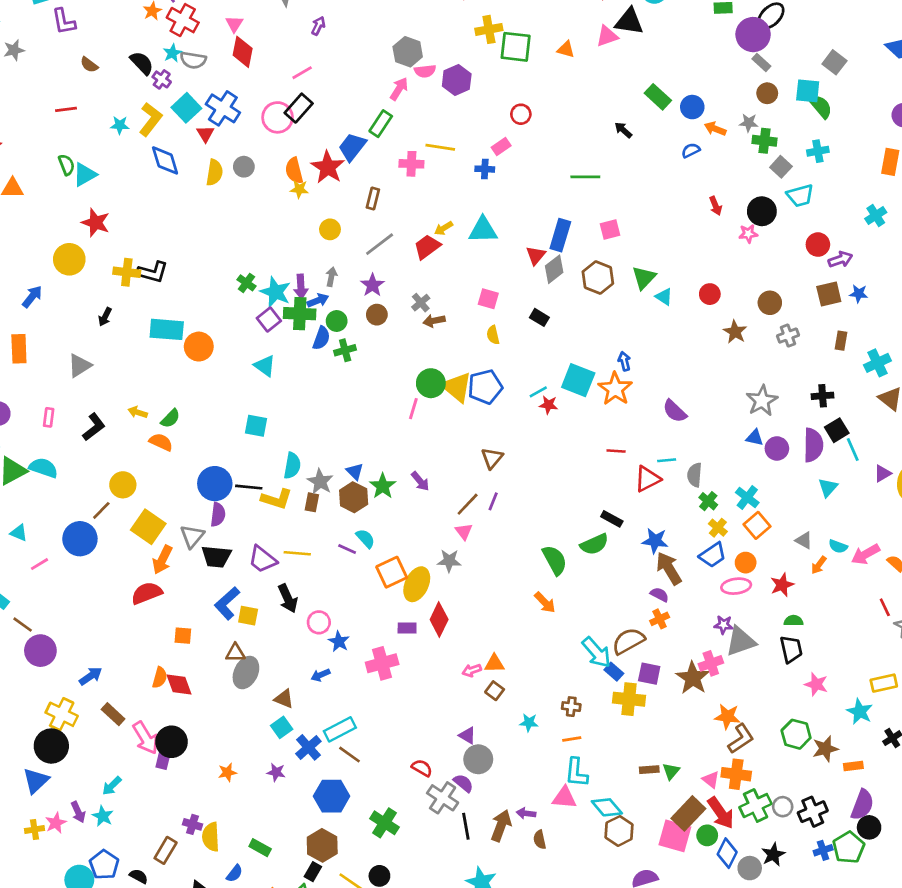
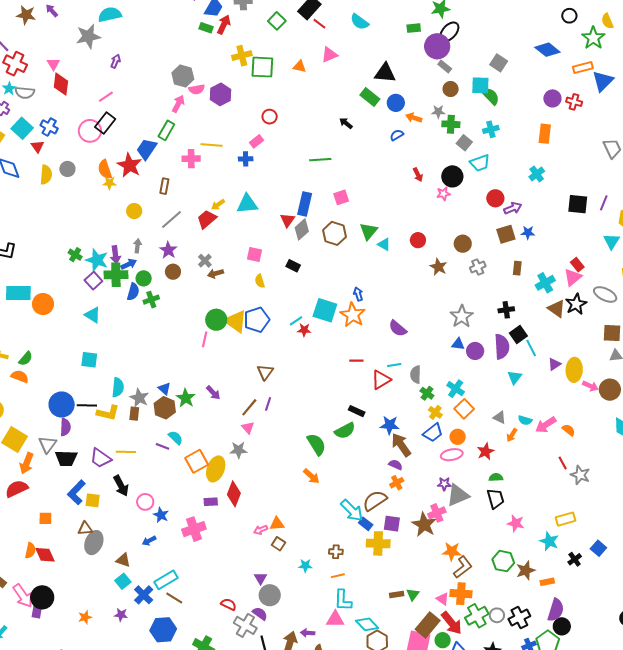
black triangle: (629, 21) -> (385, 73), moved
blue cross: (223, 108) -> (49, 127), size x0.7
purple triangle: (467, 736) -> (261, 578), turned 32

